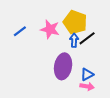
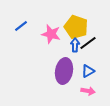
blue line: (20, 31) -> (21, 26), moved
blue triangle: (87, 74) -> (88, 71), moved

